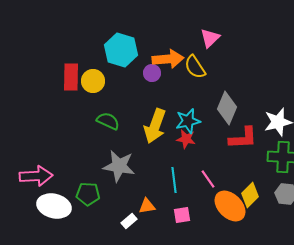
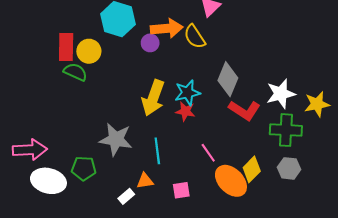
green semicircle: (108, 121) -> (75, 72), moved
red L-shape: (243, 138) -> (244, 110), turned 36
cyan line: (174, 180) -> (157, 151), moved

